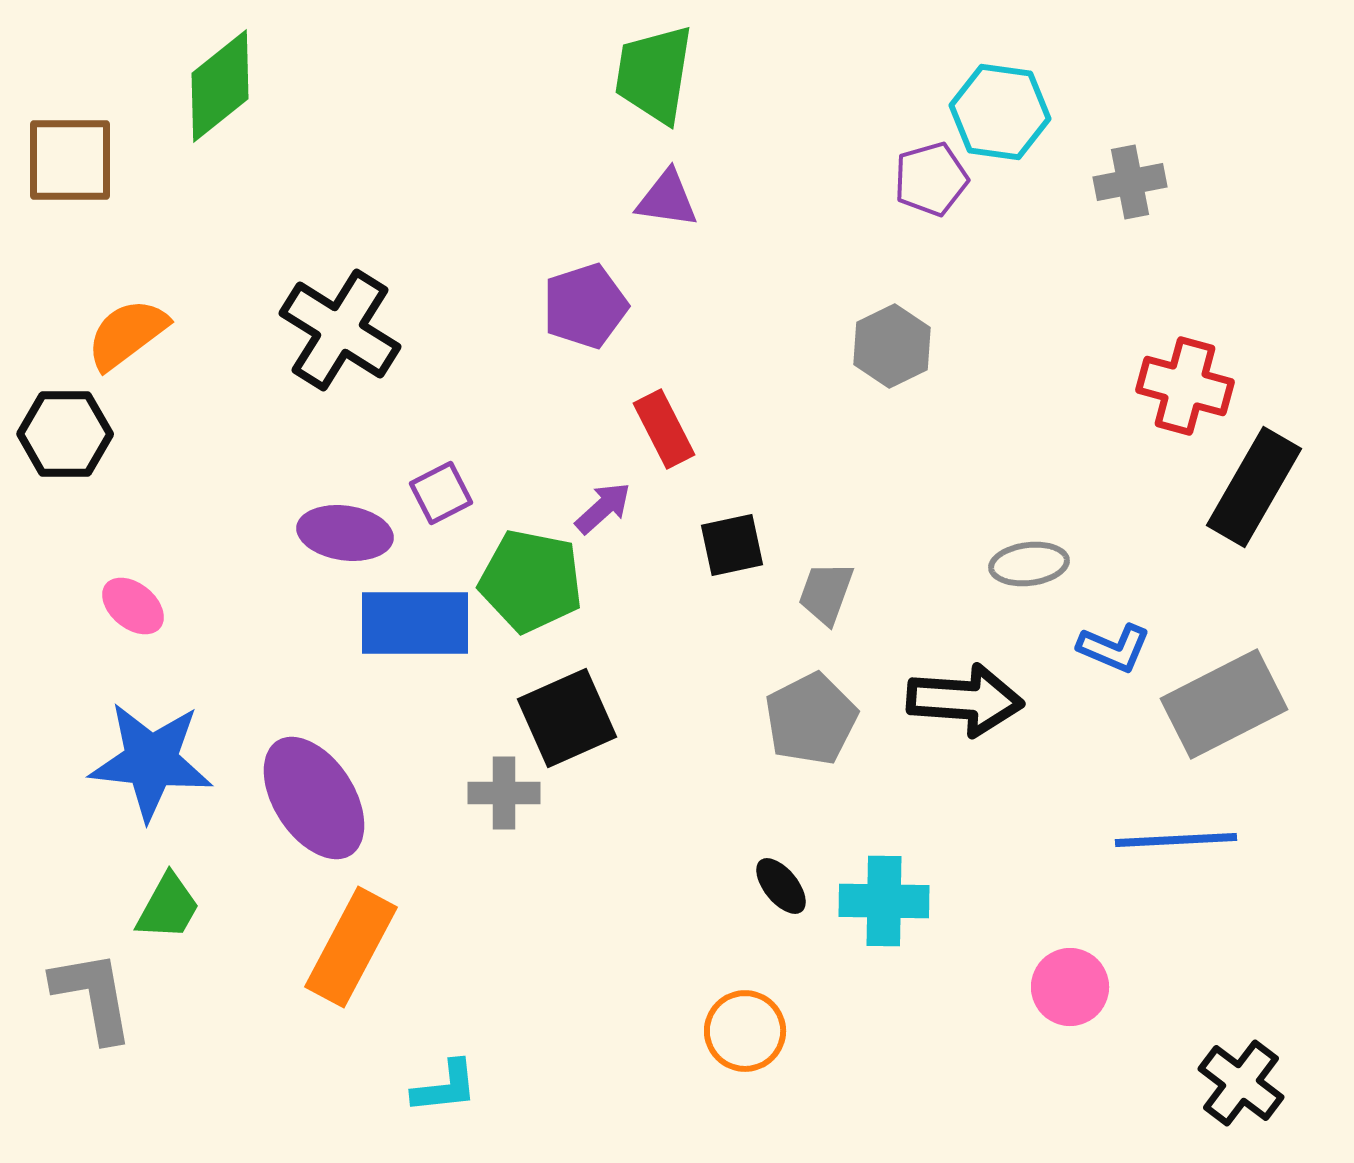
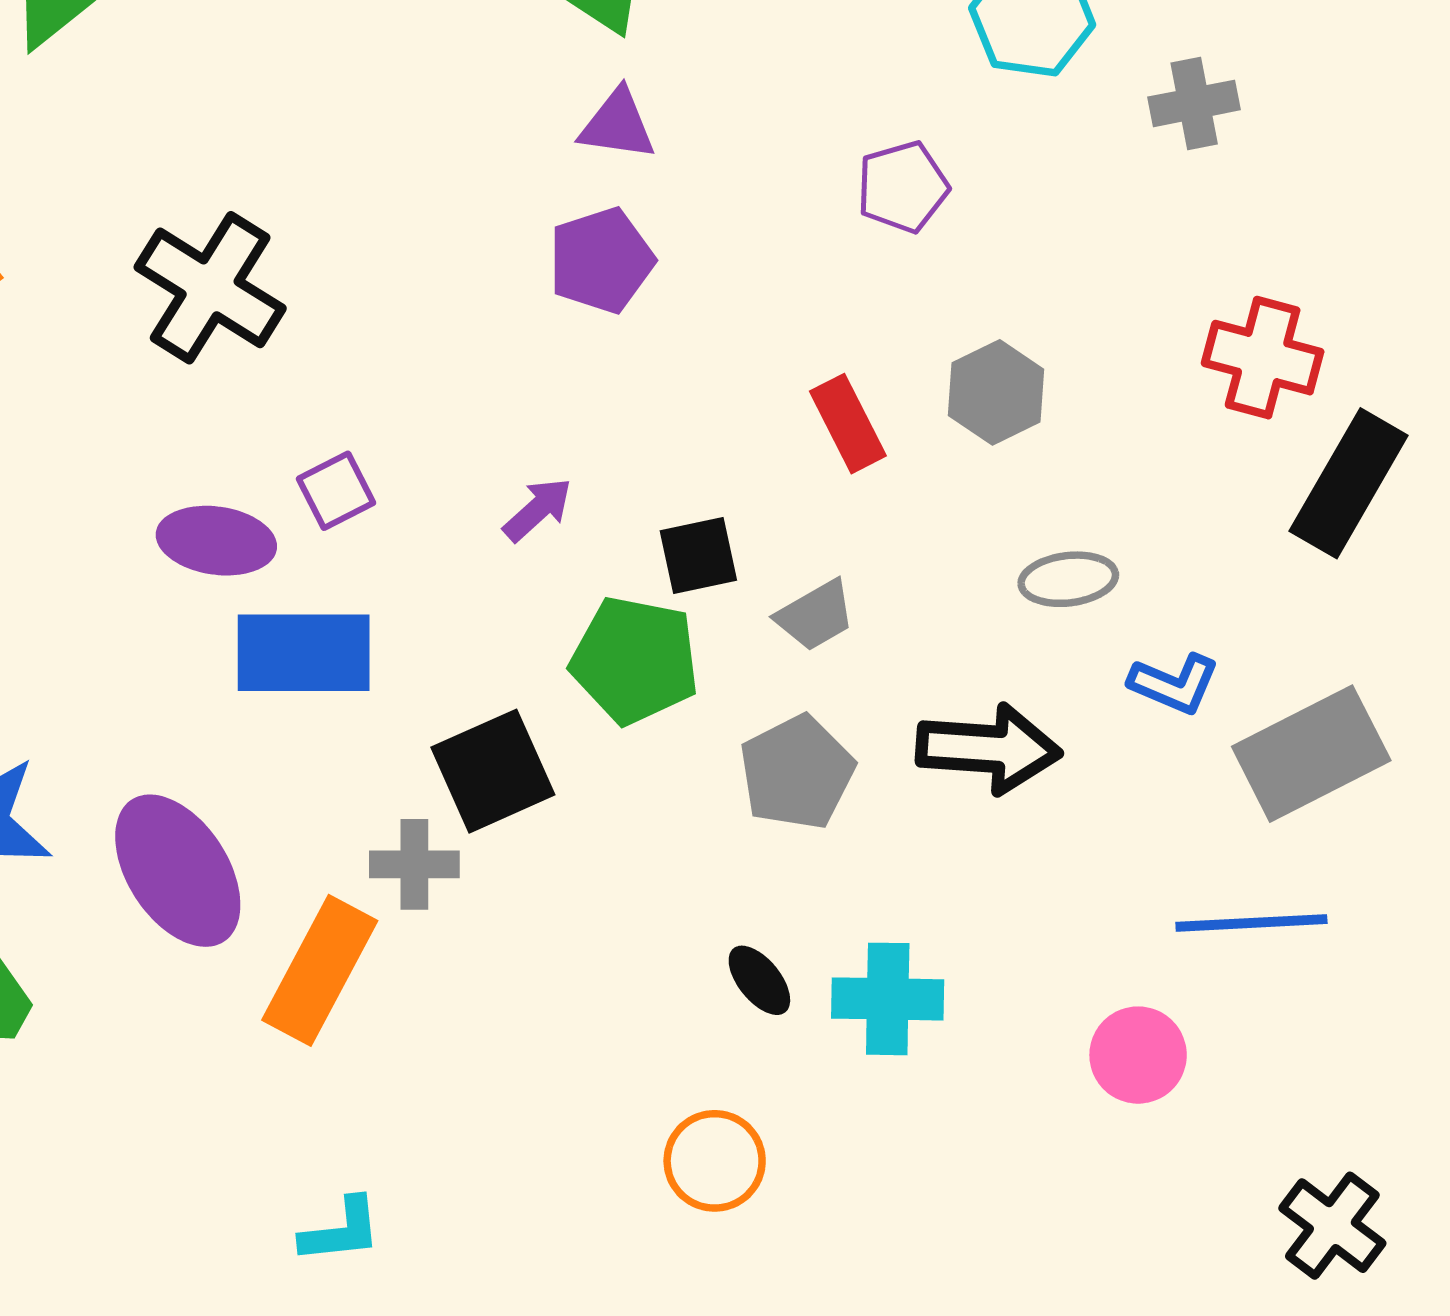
purple pentagon: (931, 179) -> (903, 187), moved
purple pentagon: (585, 306) -> (601, 260), moved
gray hexagon: (892, 346) -> (996, 392), moved
red rectangle: (664, 429) -> (848, 424), moved
green pentagon: (531, 581) -> (635, 660), moved
gray trapezoid: (826, 593) -> (815, 615), turned -140
orange rectangle: (351, 947) -> (320, 970), moved
pink circle: (1070, 987) -> (1138, 1055), moved

